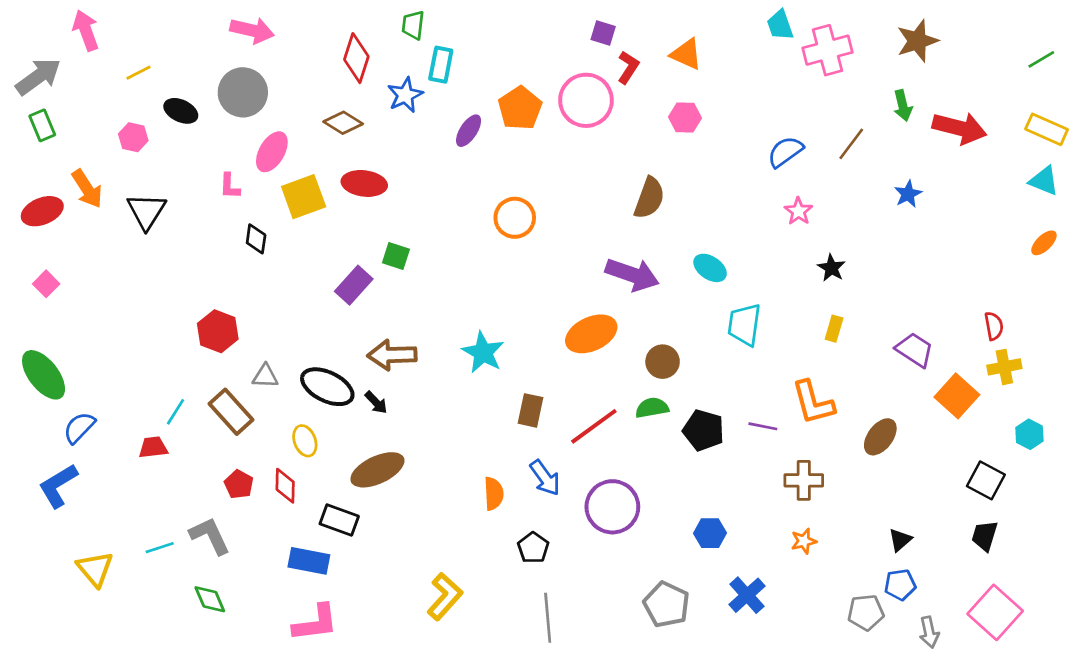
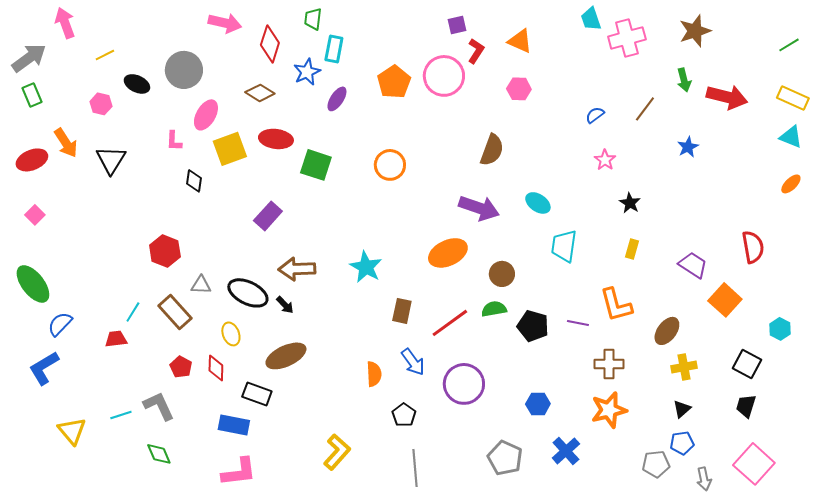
pink arrow: (252, 30) -> (225, 23), moved
purple square: (603, 33) -> (457, 25), turned -30
purple ellipse: (469, 131) -> (337, 99), moved
blue semicircle: (785, 152) -> (595, 115), size x0.7
green square: (396, 256) -> (316, 165), moved, size x1.5
red semicircle: (994, 326) -> (753, 247), size x1.5
yellow cross: (1004, 367) -> (684, 367), moved
orange star: (804, 541) -> (609, 410), size x1.8

